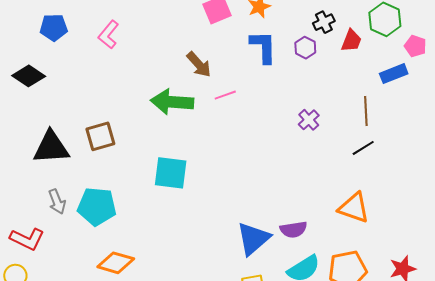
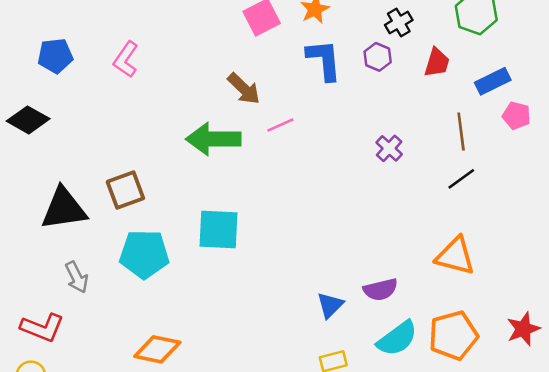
red trapezoid: (351, 41) -> (437, 63), moved
pink pentagon: (415, 46) -> (516, 116), moved
cyan pentagon: (97, 206) -> (144, 254), moved
blue triangle: (253, 239) -> (330, 305), size x0.6

